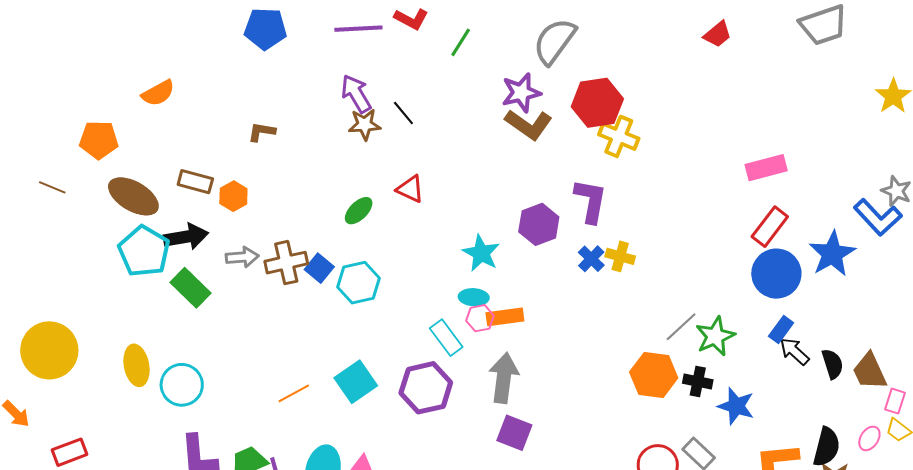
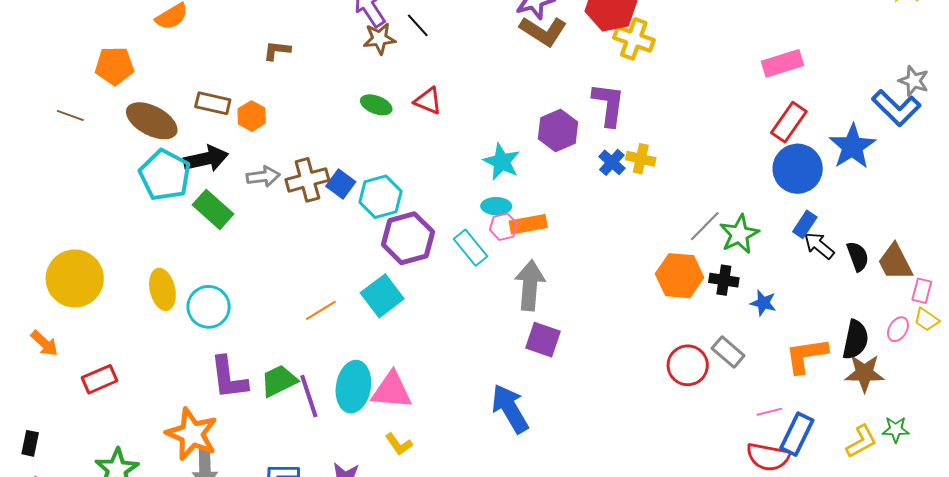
green ellipse: (359, 211) -> (376, 105), moved, turned 68
purple hexagon: (426, 388) -> (408, 238), moved
blue star: (736, 406) -> (763, 303), size x0.7

